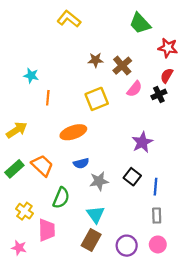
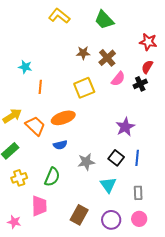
green trapezoid: (140, 23) -> (104, 20), moved
blue semicircle: (81, 163) -> (60, 145), moved
orange trapezoid: (42, 166) -> (35, 126), moved
blue line: (156, 187) -> (137, 158), moved
yellow cross: (24, 211) -> (19, 178), moved, turned 35
cyan triangle: (96, 214) -> (108, 185), moved

